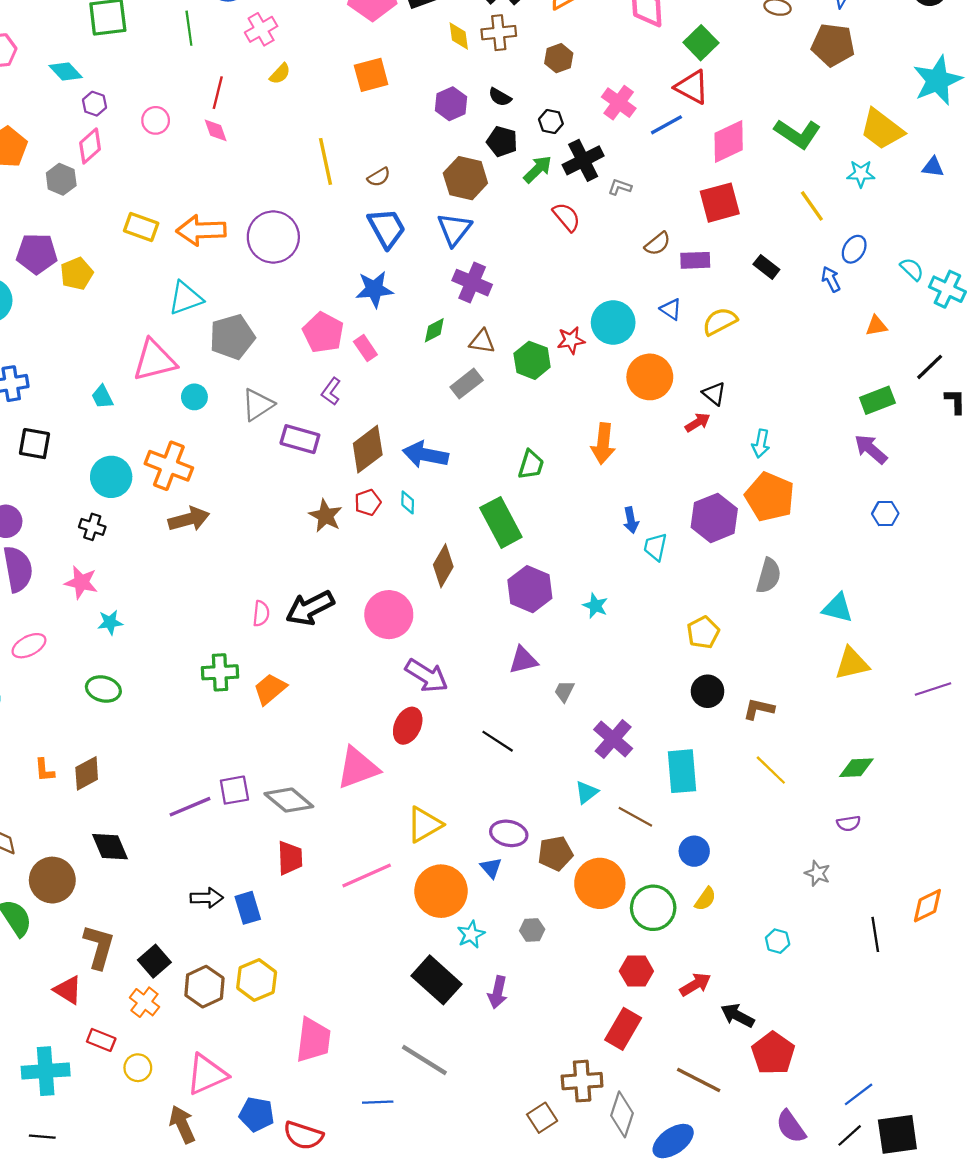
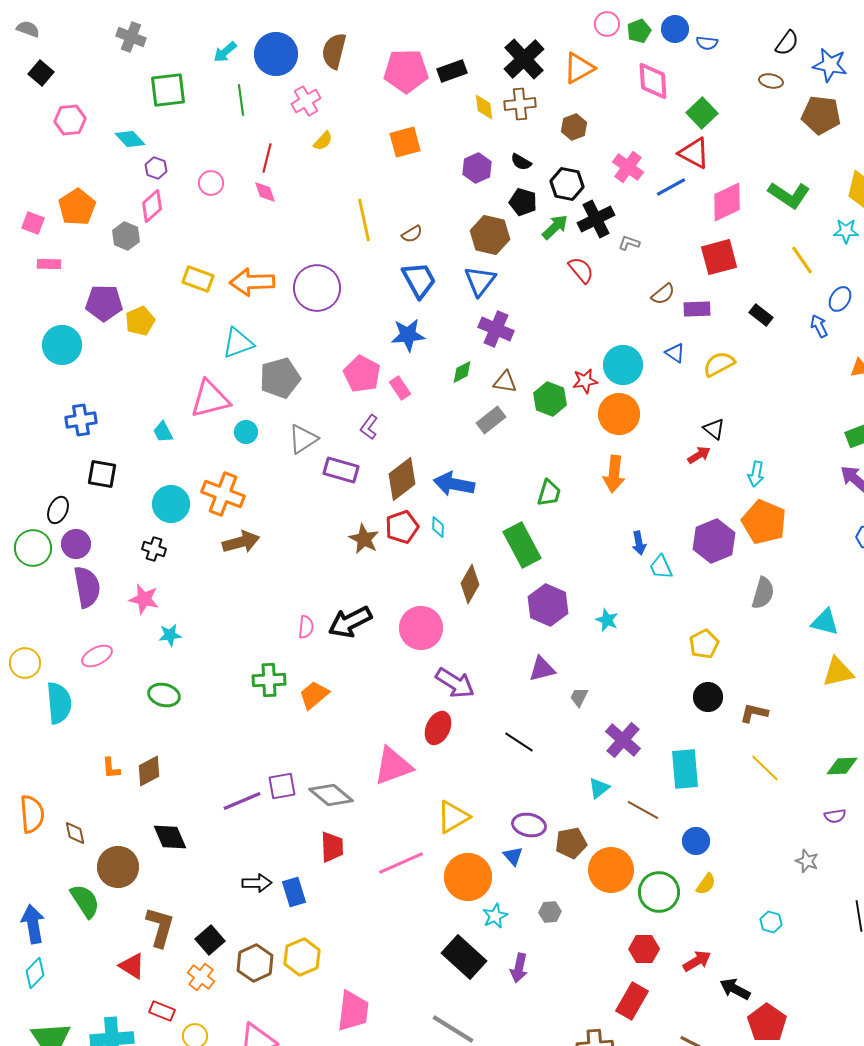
black hexagon: (551, 121) -> (567, 184), size x1.5
orange circle: (650, 377) -> (619, 414), moved
red pentagon: (368, 502) -> (402, 527), size x1.4
cyan trapezoid: (655, 547) -> (661, 567), turned -36

